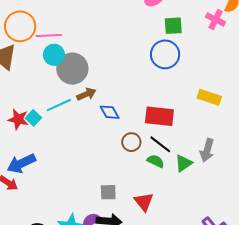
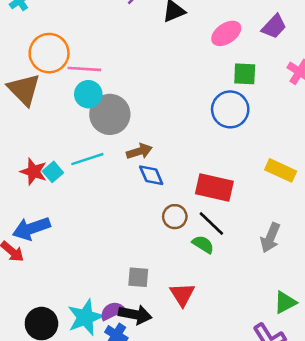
brown arrow: (86, 94) -> (139, 151), moved
green triangle: (183, 163) -> (285, 302), moved

